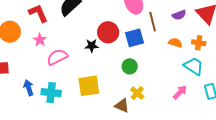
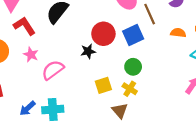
yellow square: (89, 86) -> (103, 85), moved, size x0.7
blue arrow: (29, 88) -> (27, 108), turned -105
yellow cross: (137, 93) -> (130, 89), moved
brown triangle: (122, 106) -> (120, 111), moved, turned 35

